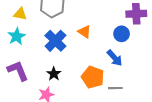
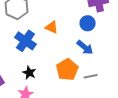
orange pentagon: (93, 77) -> (67, 70), turned 30

